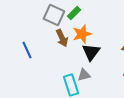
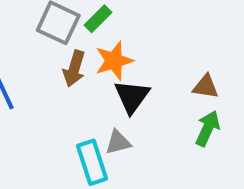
brown arrow: (62, 38) -> (74, 69), turned 42

